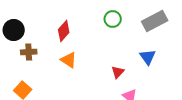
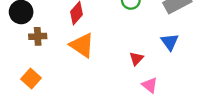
orange triangle: (69, 60) -> (82, 45), size x1.4

